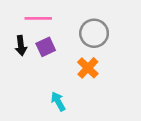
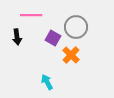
purple square: (46, 47) -> (53, 38), moved, turned -35

